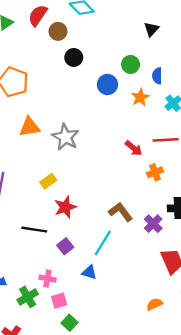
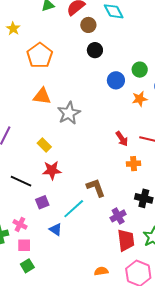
yellow rectangle: (48, 181) -> (44, 145), turned 64
purple cross: (153, 224) -> (118, 216), moved

